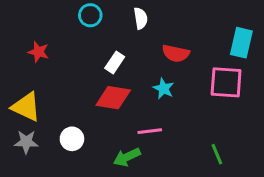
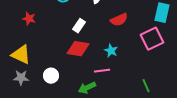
red semicircle: (176, 53) -> (119, 20), turned -36
pink square: (226, 82) -> (152, 39), turned -30
cyan star: (164, 88) -> (111, 51), moved

